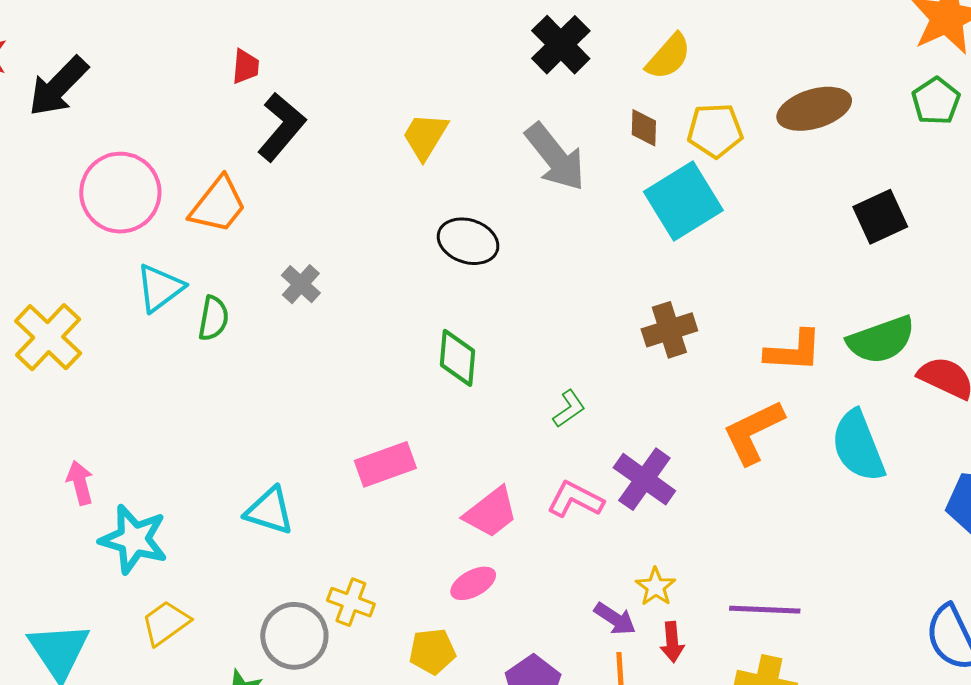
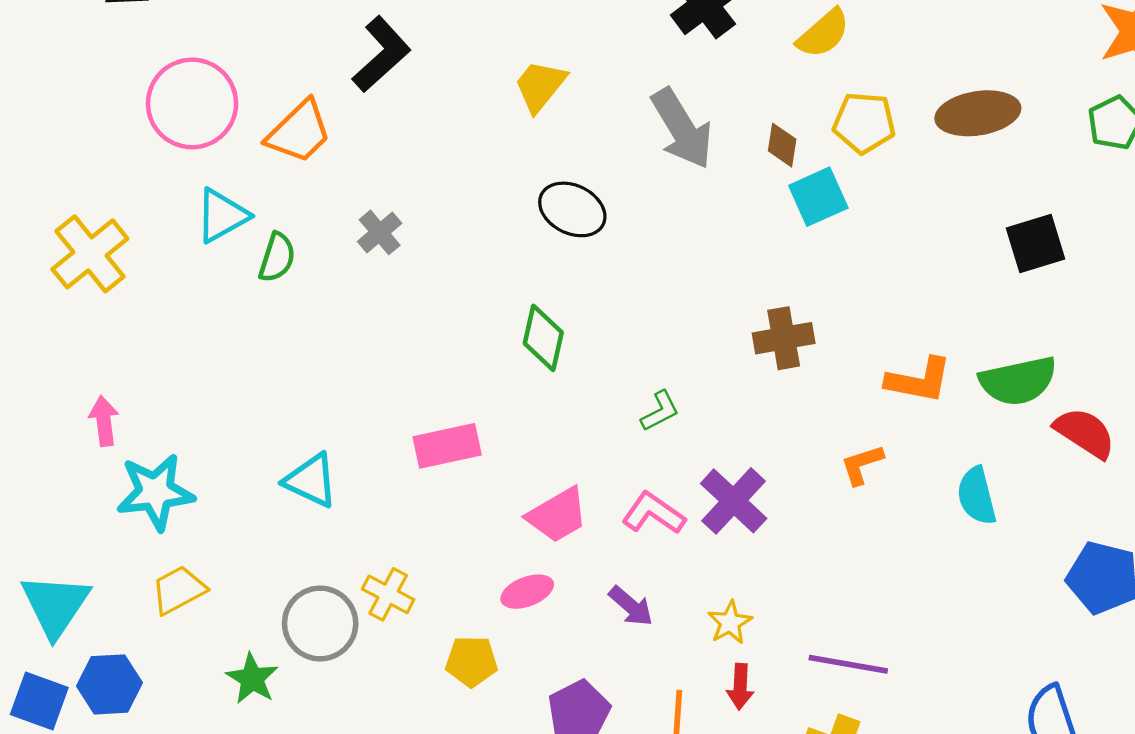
brown diamond: (644, 128) -> (782, 145), moved
cyan square: (683, 201) -> (818, 197), size x0.7
orange L-shape: (753, 432) -> (862, 465), size x0.6
cyan semicircle: (858, 446) -> (977, 496), size x0.7
cyan star: (134, 539) -> (155, 492), turned -30
purple arrow: (615, 619) -> (631, 606), moved

